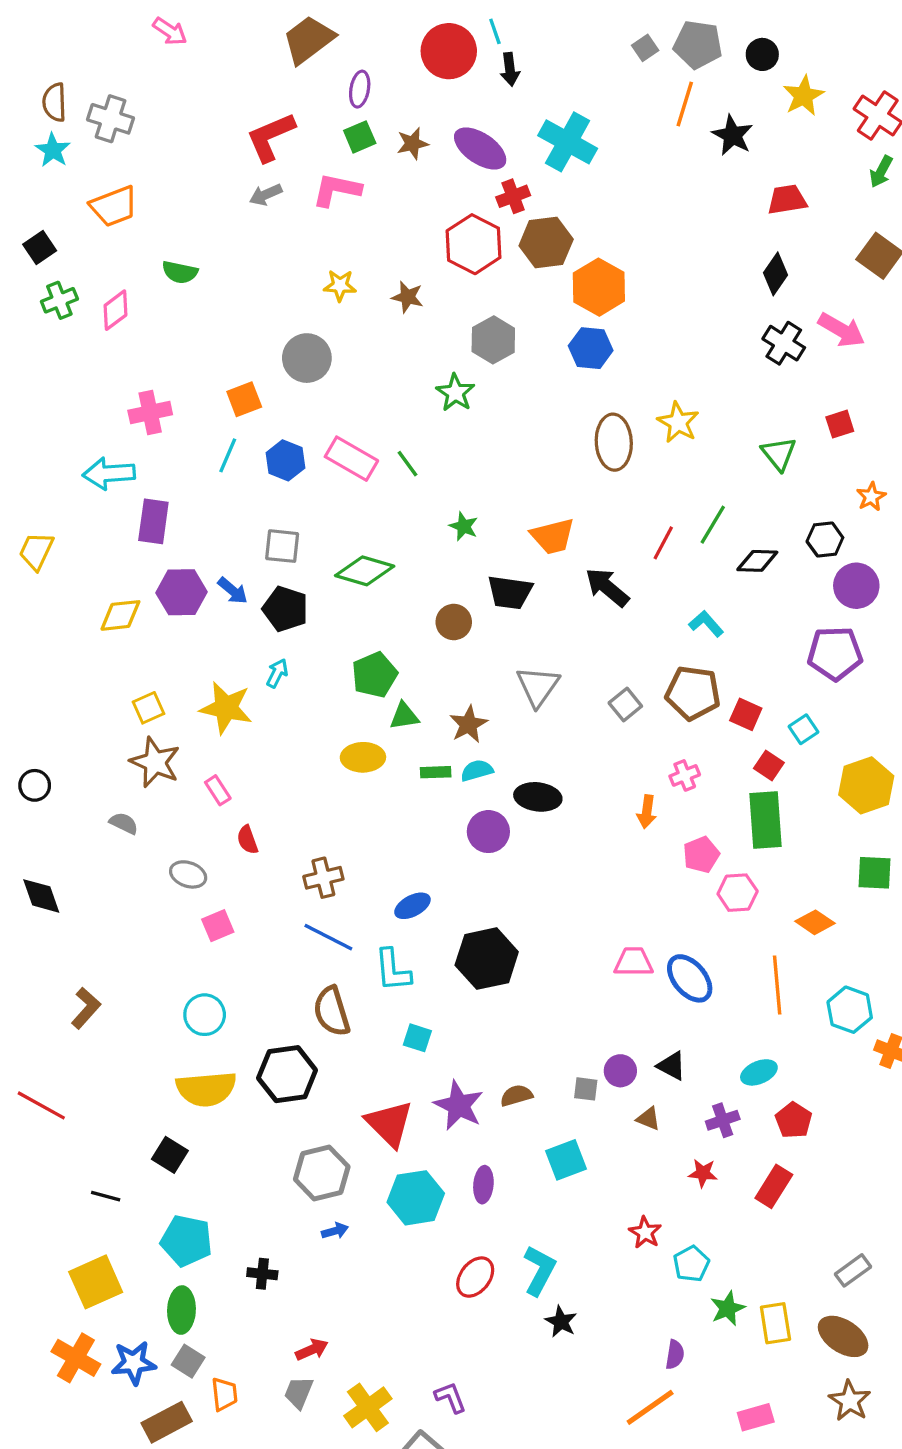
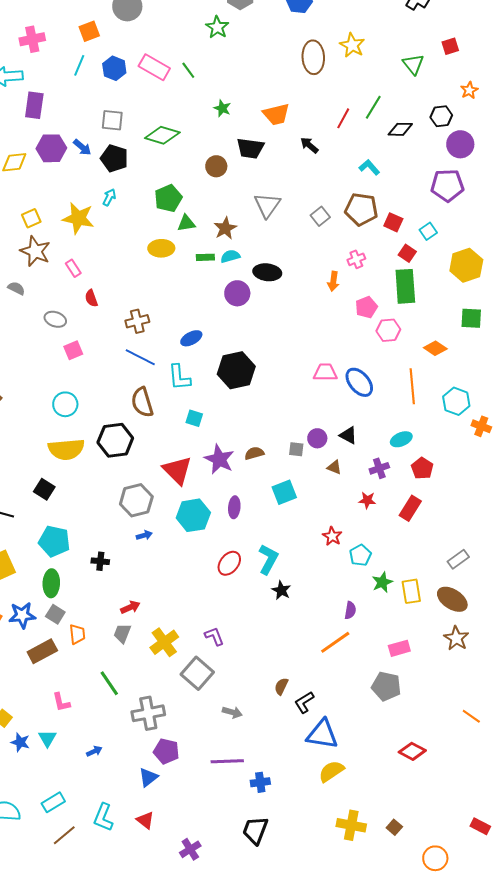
black arrow: (607, 587) -> (309, 145), size x0.7

